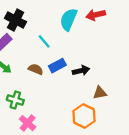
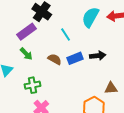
black arrow: (81, 71) -> (98, 56), moved
green cross: (15, 100) -> (32, 85), turned -35

